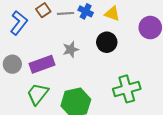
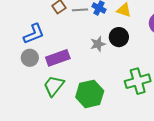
blue L-shape: (19, 23) -> (34, 34), moved, turned 30
gray star: (71, 50) -> (98, 44), moved

